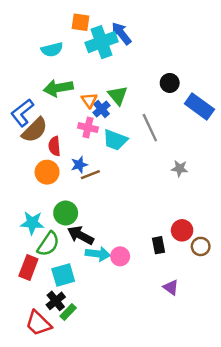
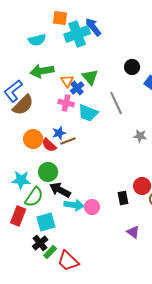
red semicircle: (54, 146) -> (49, 145), moved, turned -42
red trapezoid: (38, 323) -> (68, 261), moved

